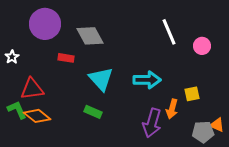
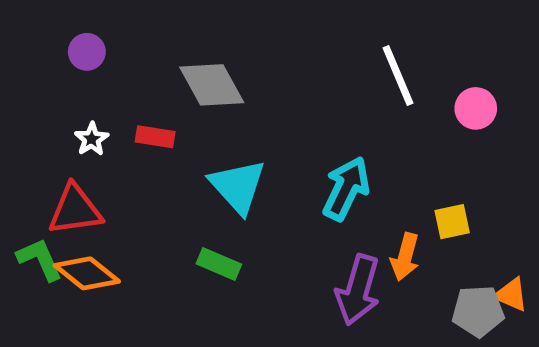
purple circle: (45, 24) -> (87, 52), moved, size x0.5
white star: (12, 57) -> (92, 139), moved
cyan arrow: (147, 80) -> (346, 189), turned -64

